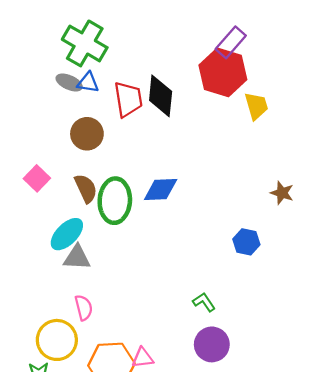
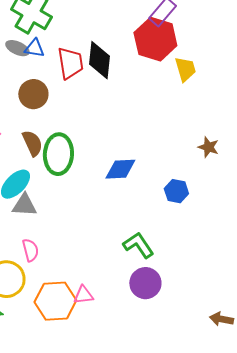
blue diamond: (161, 190) -> (120, 169), moved
green L-shape: (204, 302) -> (138, 245), size x1.5

